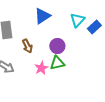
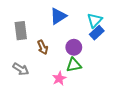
blue rectangle: (94, 27) -> (97, 33), moved
pink star: (41, 68) -> (59, 78), moved

